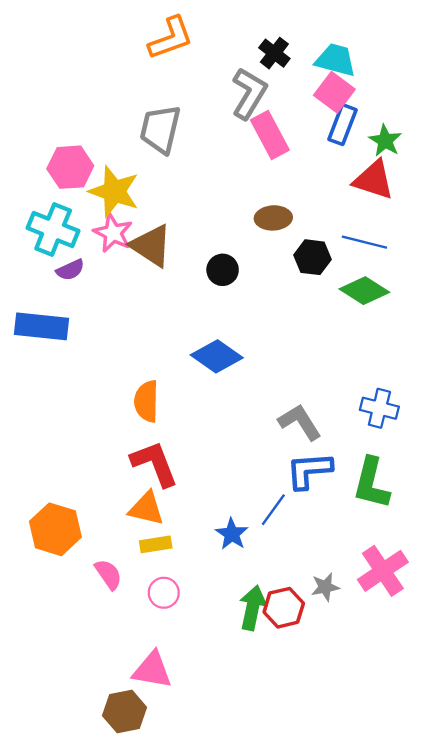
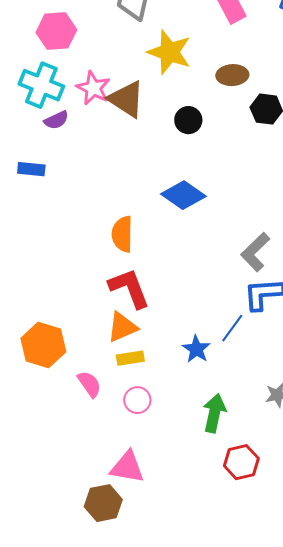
yellow star: (114, 191) -> (169, 52), moved
blue rectangle: (42, 326) -> (31, 169), size x0.6
gray L-shape: (300, 422) -> (255, 252), turned -102
orange triangle: (146, 509) -> (122, 327), turned -36
red hexagon: (284, 608) -> (241, 462), moved

